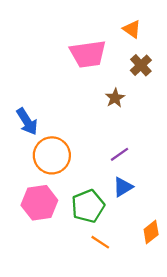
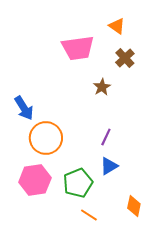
purple line: (119, 154) -> (106, 137), turned -30
orange diamond: (151, 232) -> (134, 206), turned -40

